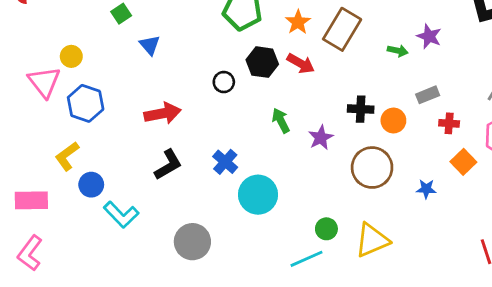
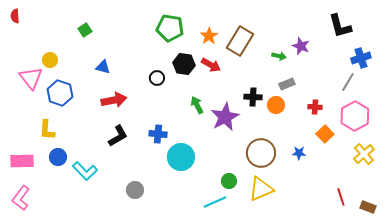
blue triangle: (150, 45) -> (103, 67), moved, turned -35
gray rectangle: (428, 95) -> (287, 84), moved
purple star: (321, 138) -> (225, 117), size x1.6
yellow L-shape: (67, 156) -> (47, 130), turned -50
blue cross: (225, 162) -> (158, 134), turned -36
brown circle: (372, 168) -> (261, 153), moved
blue circle: (91, 185) -> (58, 157), moved
gray circle: (192, 242) -> (135, 190), size x0.7

